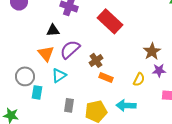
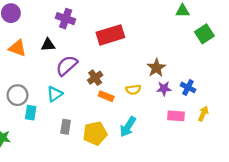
red rectangle: (110, 21) -> (110, 35), turned -60
orange triangle: (46, 53) -> (17, 48), moved, turned -30
yellow semicircle: (139, 79) -> (133, 90), moved, turned 56
cyan arrow: (126, 105) -> (128, 127), turned -60

